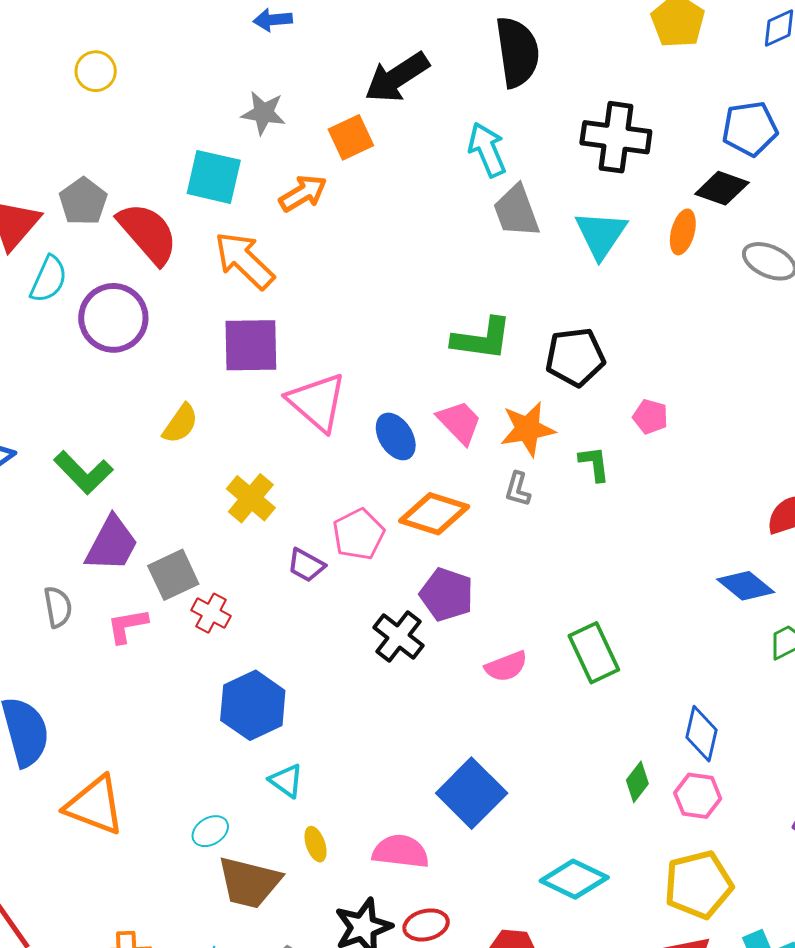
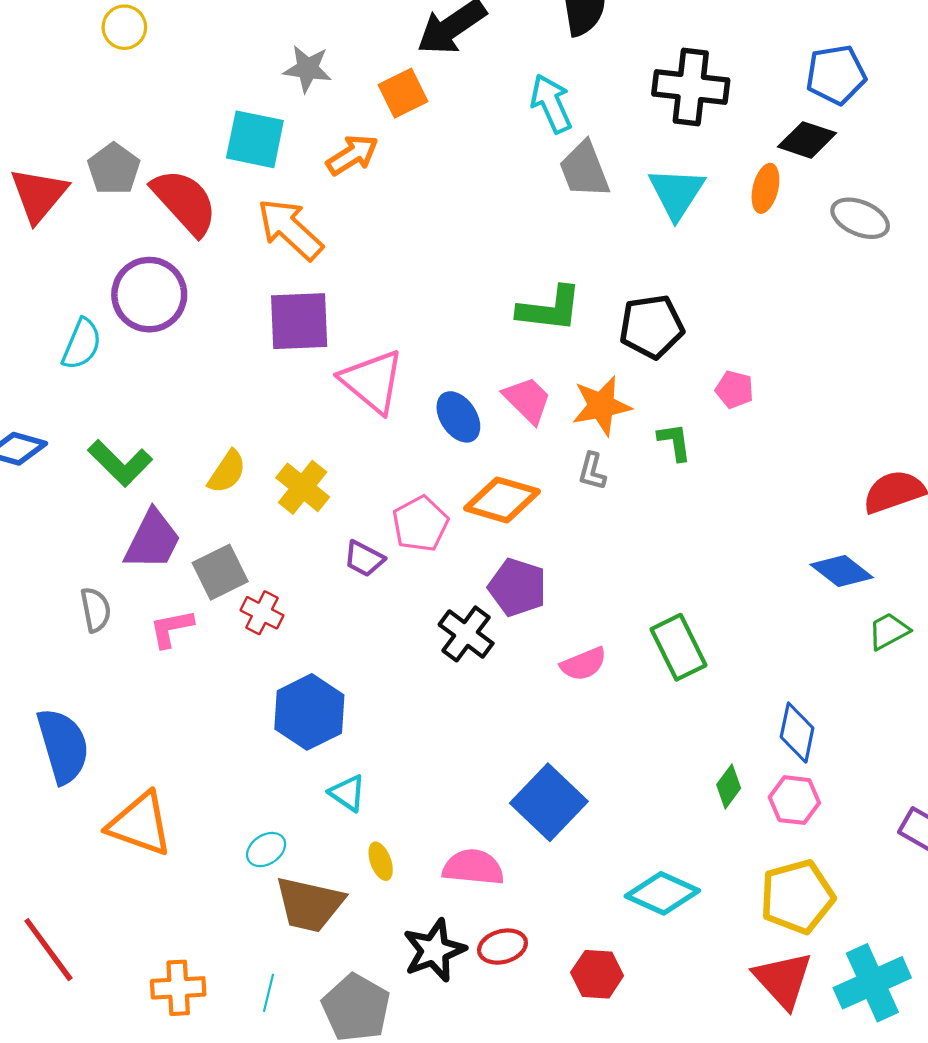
cyan semicircle: (49, 279) -> (82, 344), moved
yellow semicircle: (180, 424) -> (227, 472), moved

